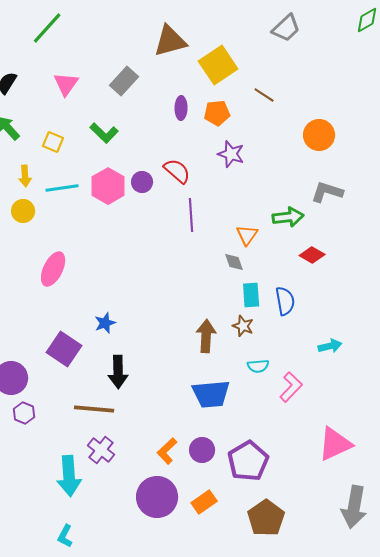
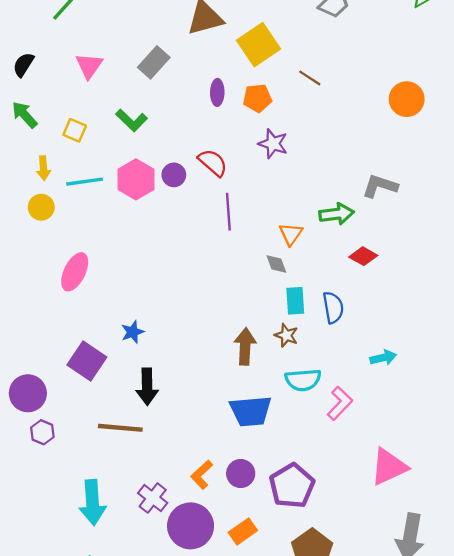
orange circle: (319, 135) -> (407, 99), moved
cyan semicircle: (258, 366) -> (303, 380), size x1.5
purple cross: (101, 450) -> (153, 498), moved

